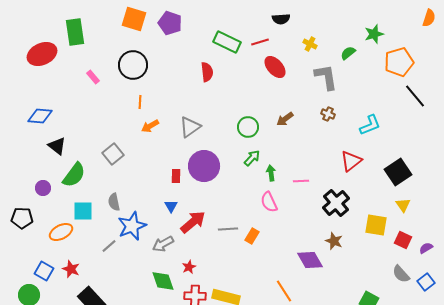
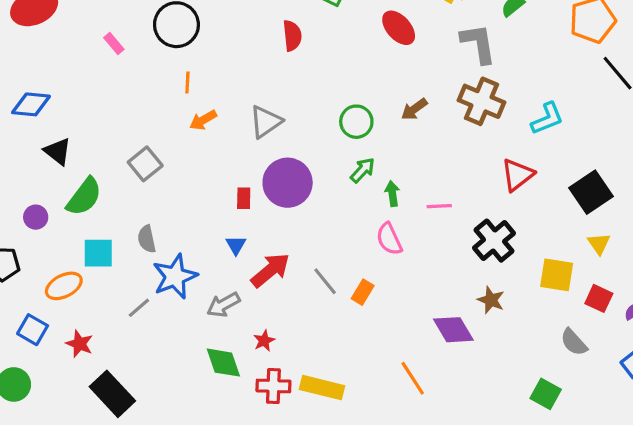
brown cross: (328, 114) -> (482, 101), size x2.0
gray line: (228, 229) -> (325, 281), turned 54
blue square: (44, 271) -> (33, 330), moved
gray semicircle: (401, 274) -> (574, 342), moved

